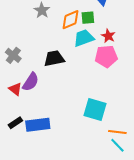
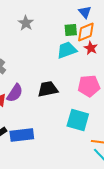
orange diamond: (70, 20) -> (86, 32), moved
pink pentagon: (106, 56) -> (89, 86), moved
black trapezoid: (54, 58) -> (48, 89), moved

